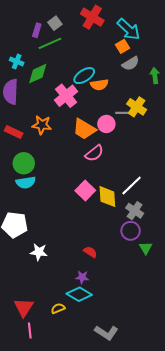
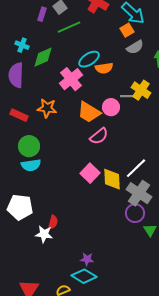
green line: (50, 43) -> (69, 27), moved
gray cross: (135, 211) -> (139, 193), size x1.4
red semicircle: (90, 252) -> (53, 222), moved, turned 72

